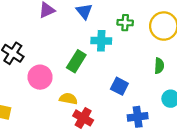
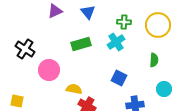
cyan cross: (101, 41) -> (116, 42), moved, turned -36
green rectangle: (76, 61) -> (81, 44), moved, turned 42

